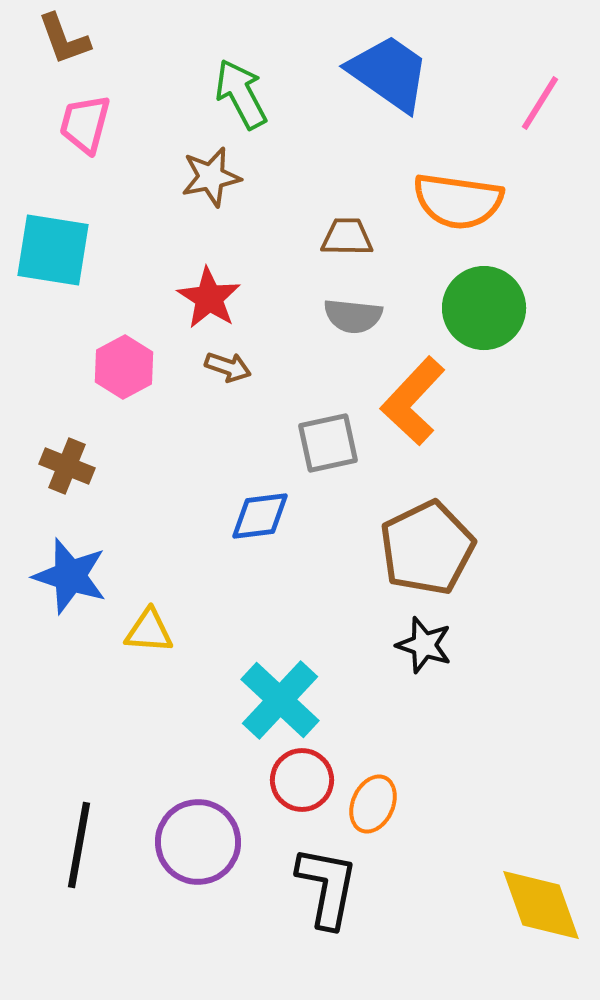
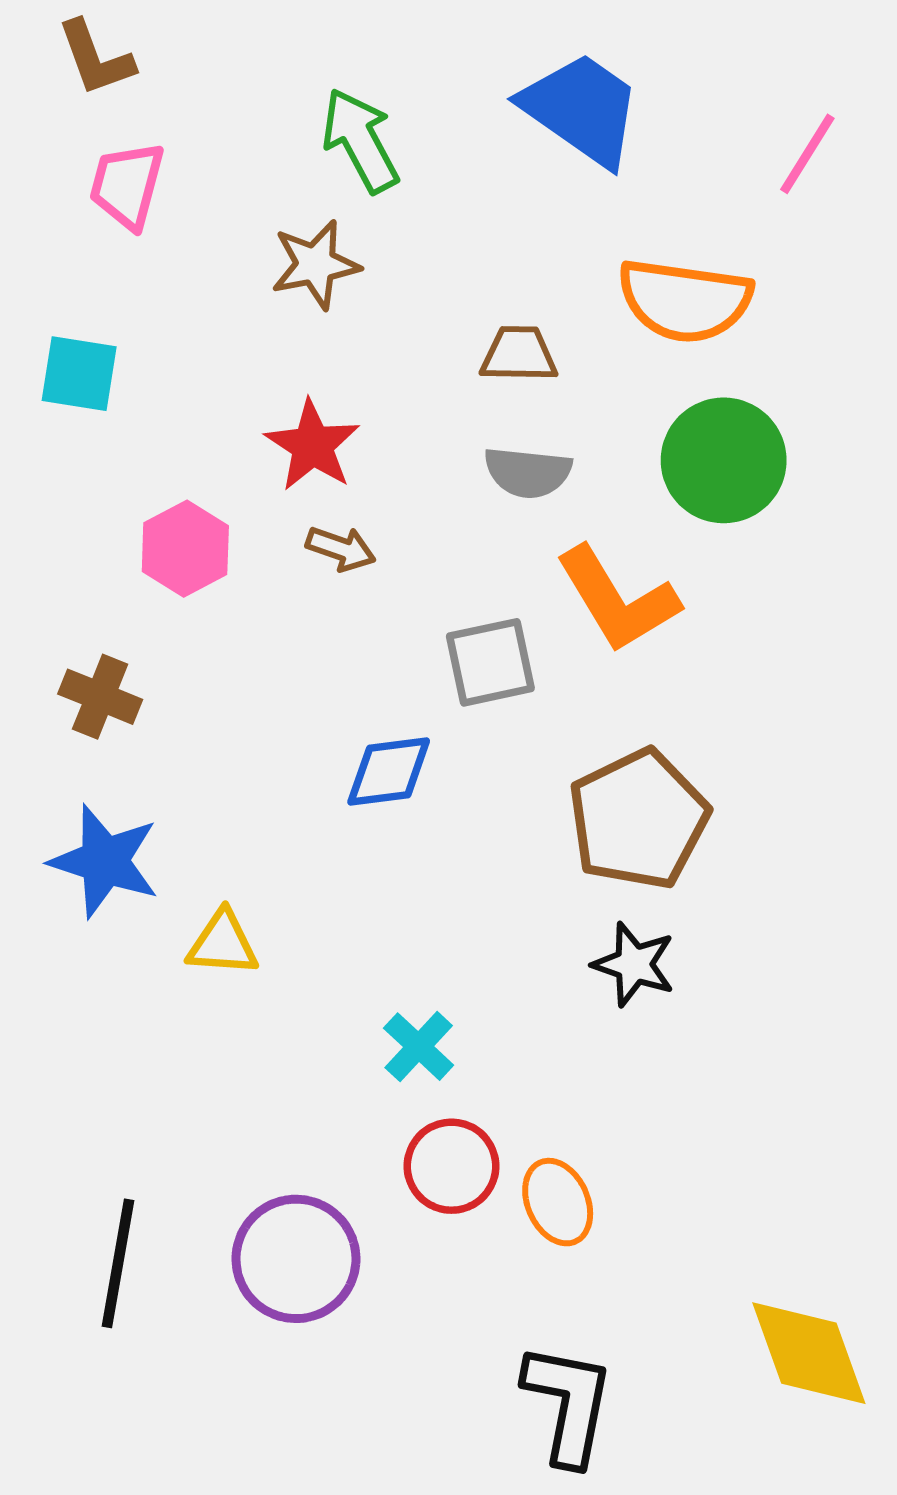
cyan square: (53, 250) -> (79, 374), size x0.7
orange L-shape: (413, 401) -> (617, 599), turned -74
cyan cross: (280, 700) -> (419, 1047), size x0.6
orange ellipse: (373, 804) -> (558, 1202), turned -48
black L-shape: (327, 887) -> (568, 1404), moved

